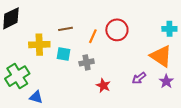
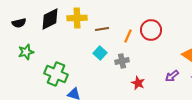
yellow cross: (39, 45) -> (77, 18), moved
cyan square: (63, 54) -> (100, 53), turned 32
green cross: (17, 76) -> (56, 74), turned -35

